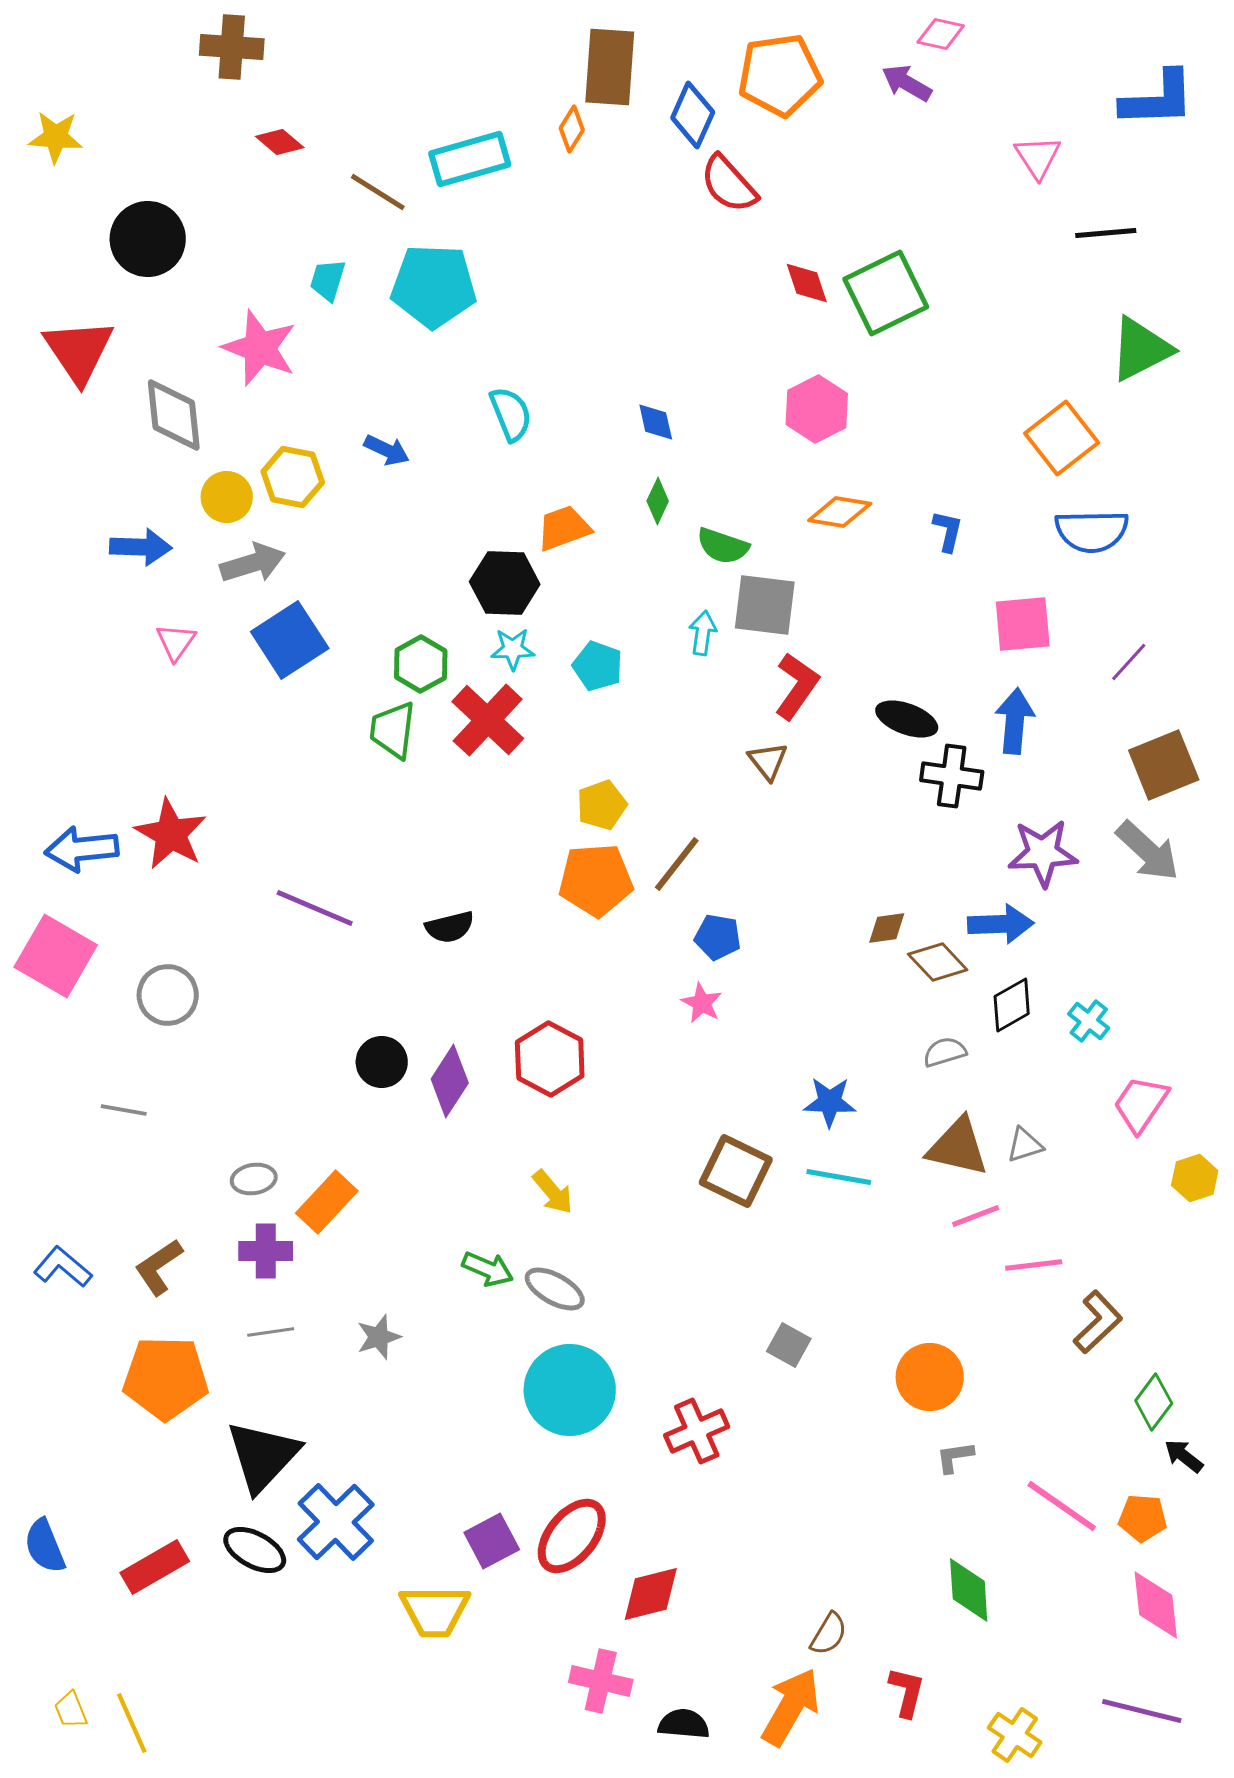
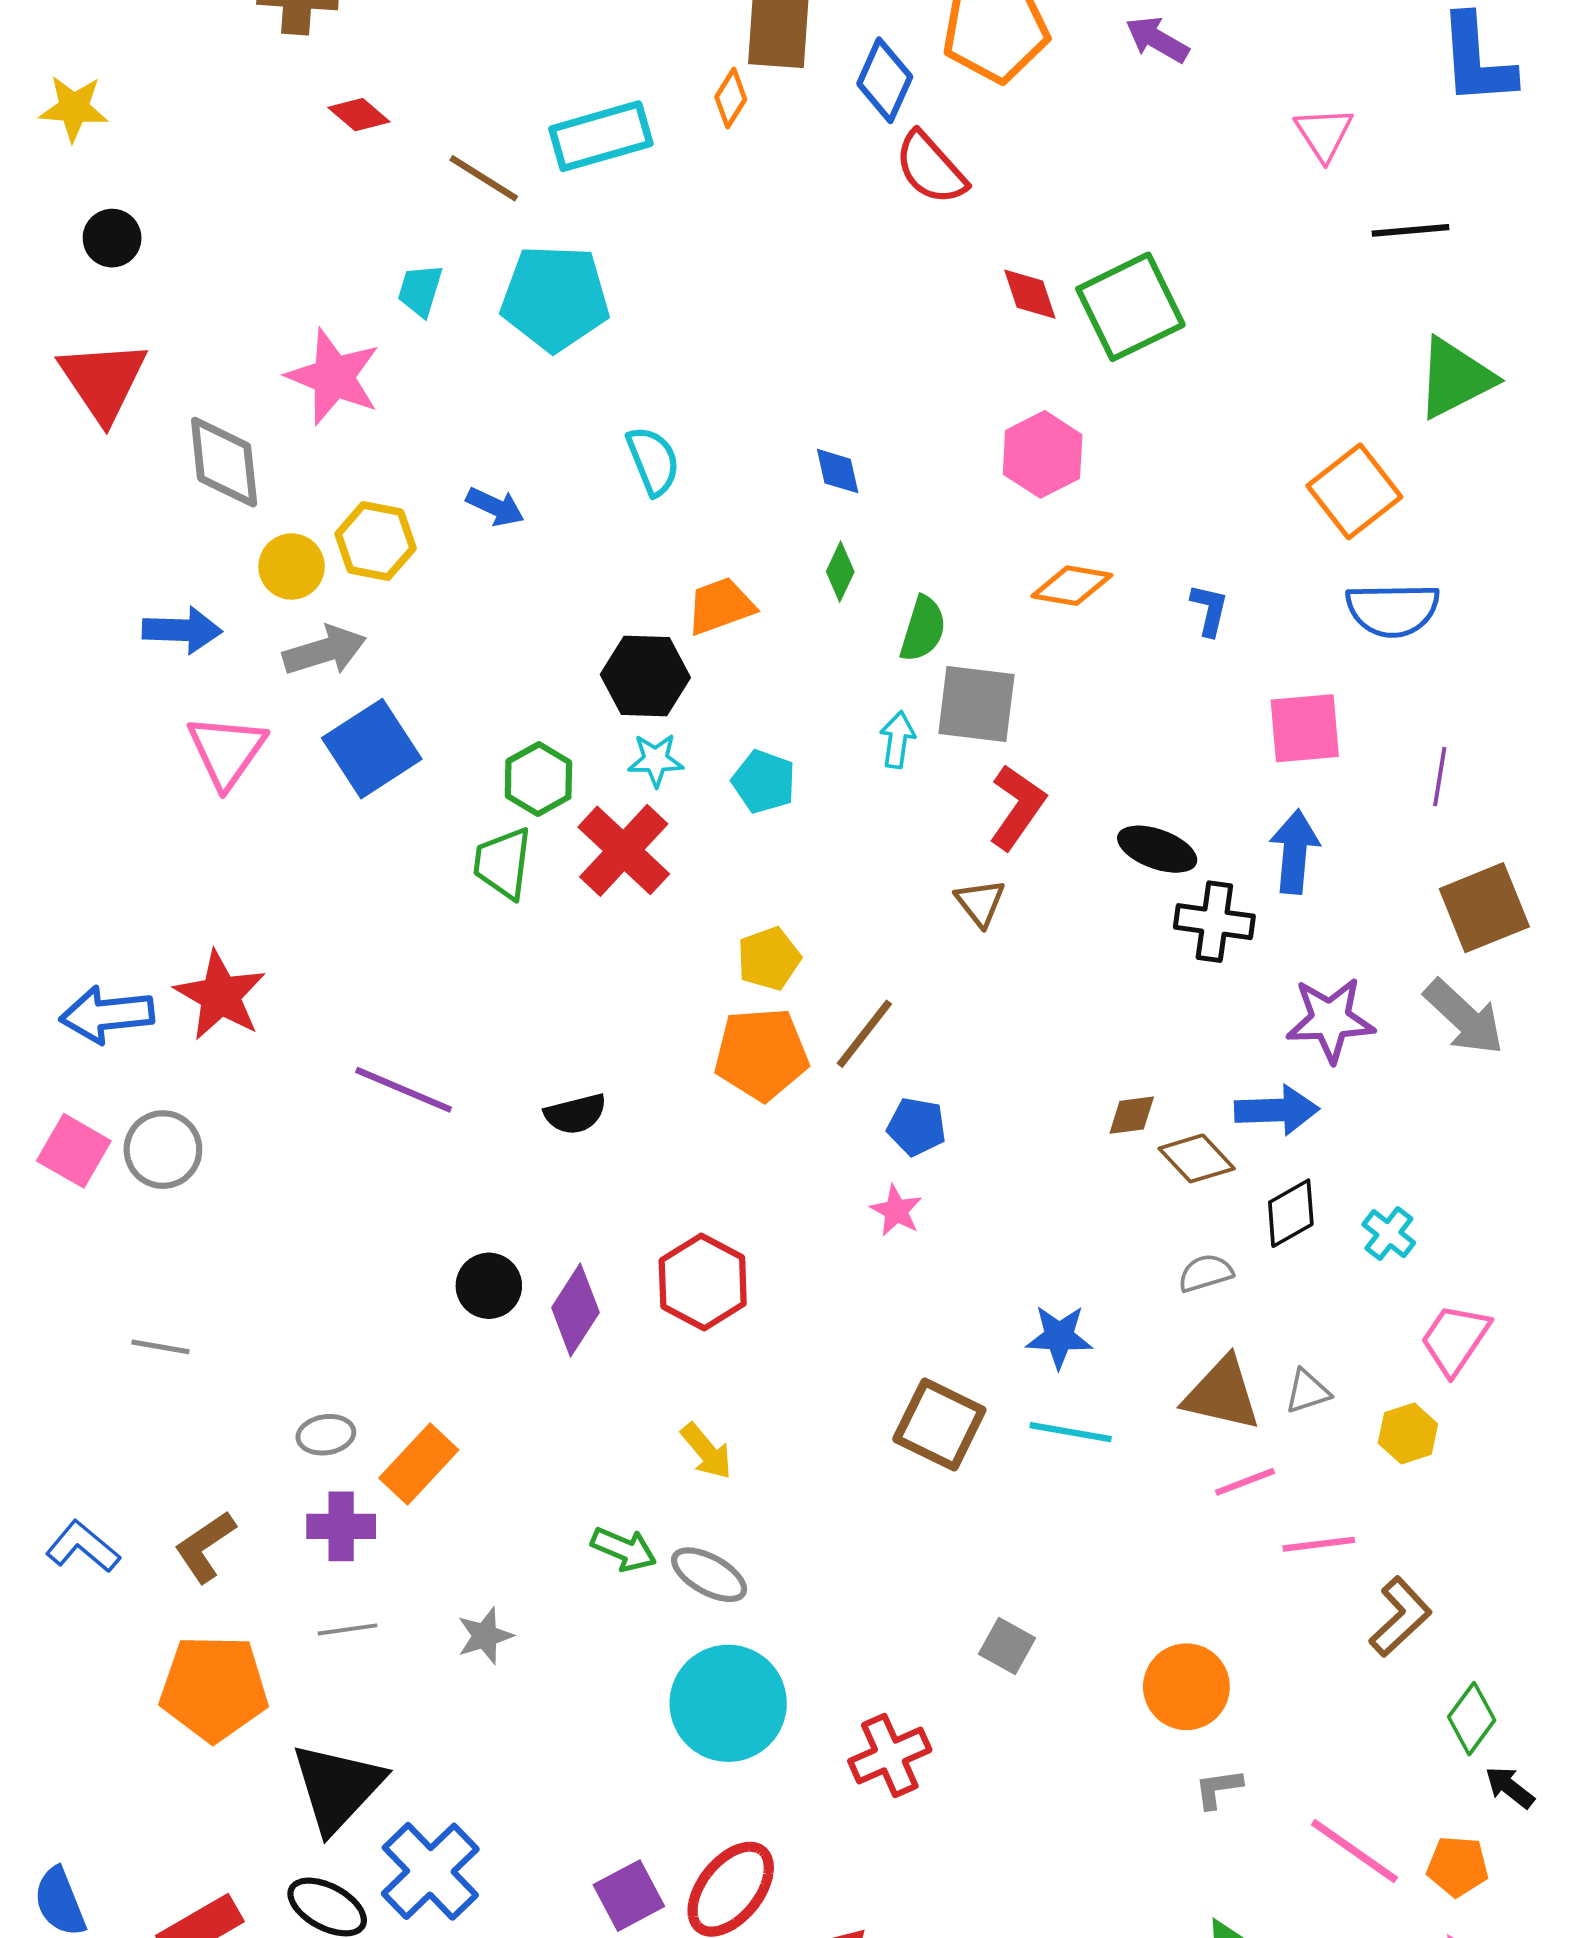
blue L-shape: (1158, 99) -> (1477, 60), turned 88
black circle: (148, 239) -> (112, 238), moved, size x0.6
green semicircle: (723, 546) -> (923, 629), turned -92
pink triangle: (176, 642) -> (227, 751), size x1.6
purple line: (1129, 662) -> (1440, 777), turned -33
pink square: (56, 956) -> (74, 1151), size x0.7
gray circle: (168, 995) -> (163, 1150), moved
yellow hexagon: (1195, 1178) -> (1408, 1433), moved

